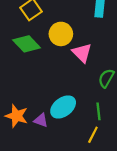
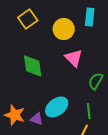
yellow circle: (61, 34) -> (64, 29), moved
green diamond: (27, 44) -> (33, 66), moved, turned 35

